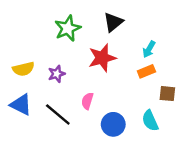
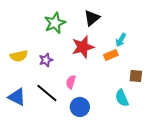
orange rectangle: (146, 71) -> (111, 55), moved
blue triangle: (21, 105) -> (17, 97), moved
blue circle: (113, 124) -> (80, 107), moved

